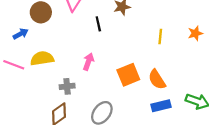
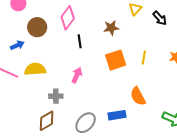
black line: (98, 24) -> (80, 41), moved
orange square: (128, 75) -> (116, 60), moved
blue rectangle: (161, 106) -> (117, 115), moved

